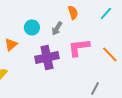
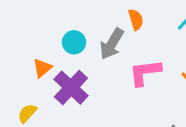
gray arrow: (57, 28) -> (112, 44), size x1.5
purple cross: (47, 57) -> (71, 88), moved, turned -35

